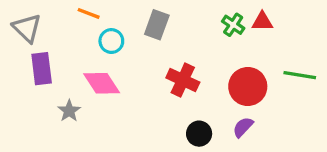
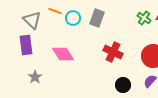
gray triangle: (27, 28) -> (32, 20), moved
cyan circle: (111, 41) -> (73, 18), moved
gray star: (69, 111) -> (35, 77), moved

